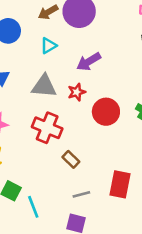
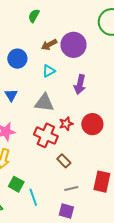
purple arrow: (89, 62) -> (80, 84), turned -48
red star: (77, 92) -> (66, 124), moved

